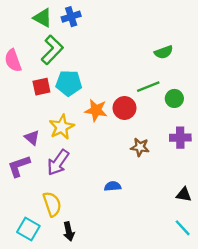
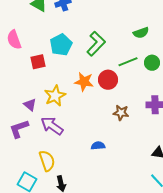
green L-shape: (52, 50) -> (96, 44), moved
cyan pentagon: (69, 83) -> (61, 45), moved, turned -30
green circle: (174, 98) -> (152, 63), moved
purple arrow: (58, 163) -> (52, 126), turned 90

